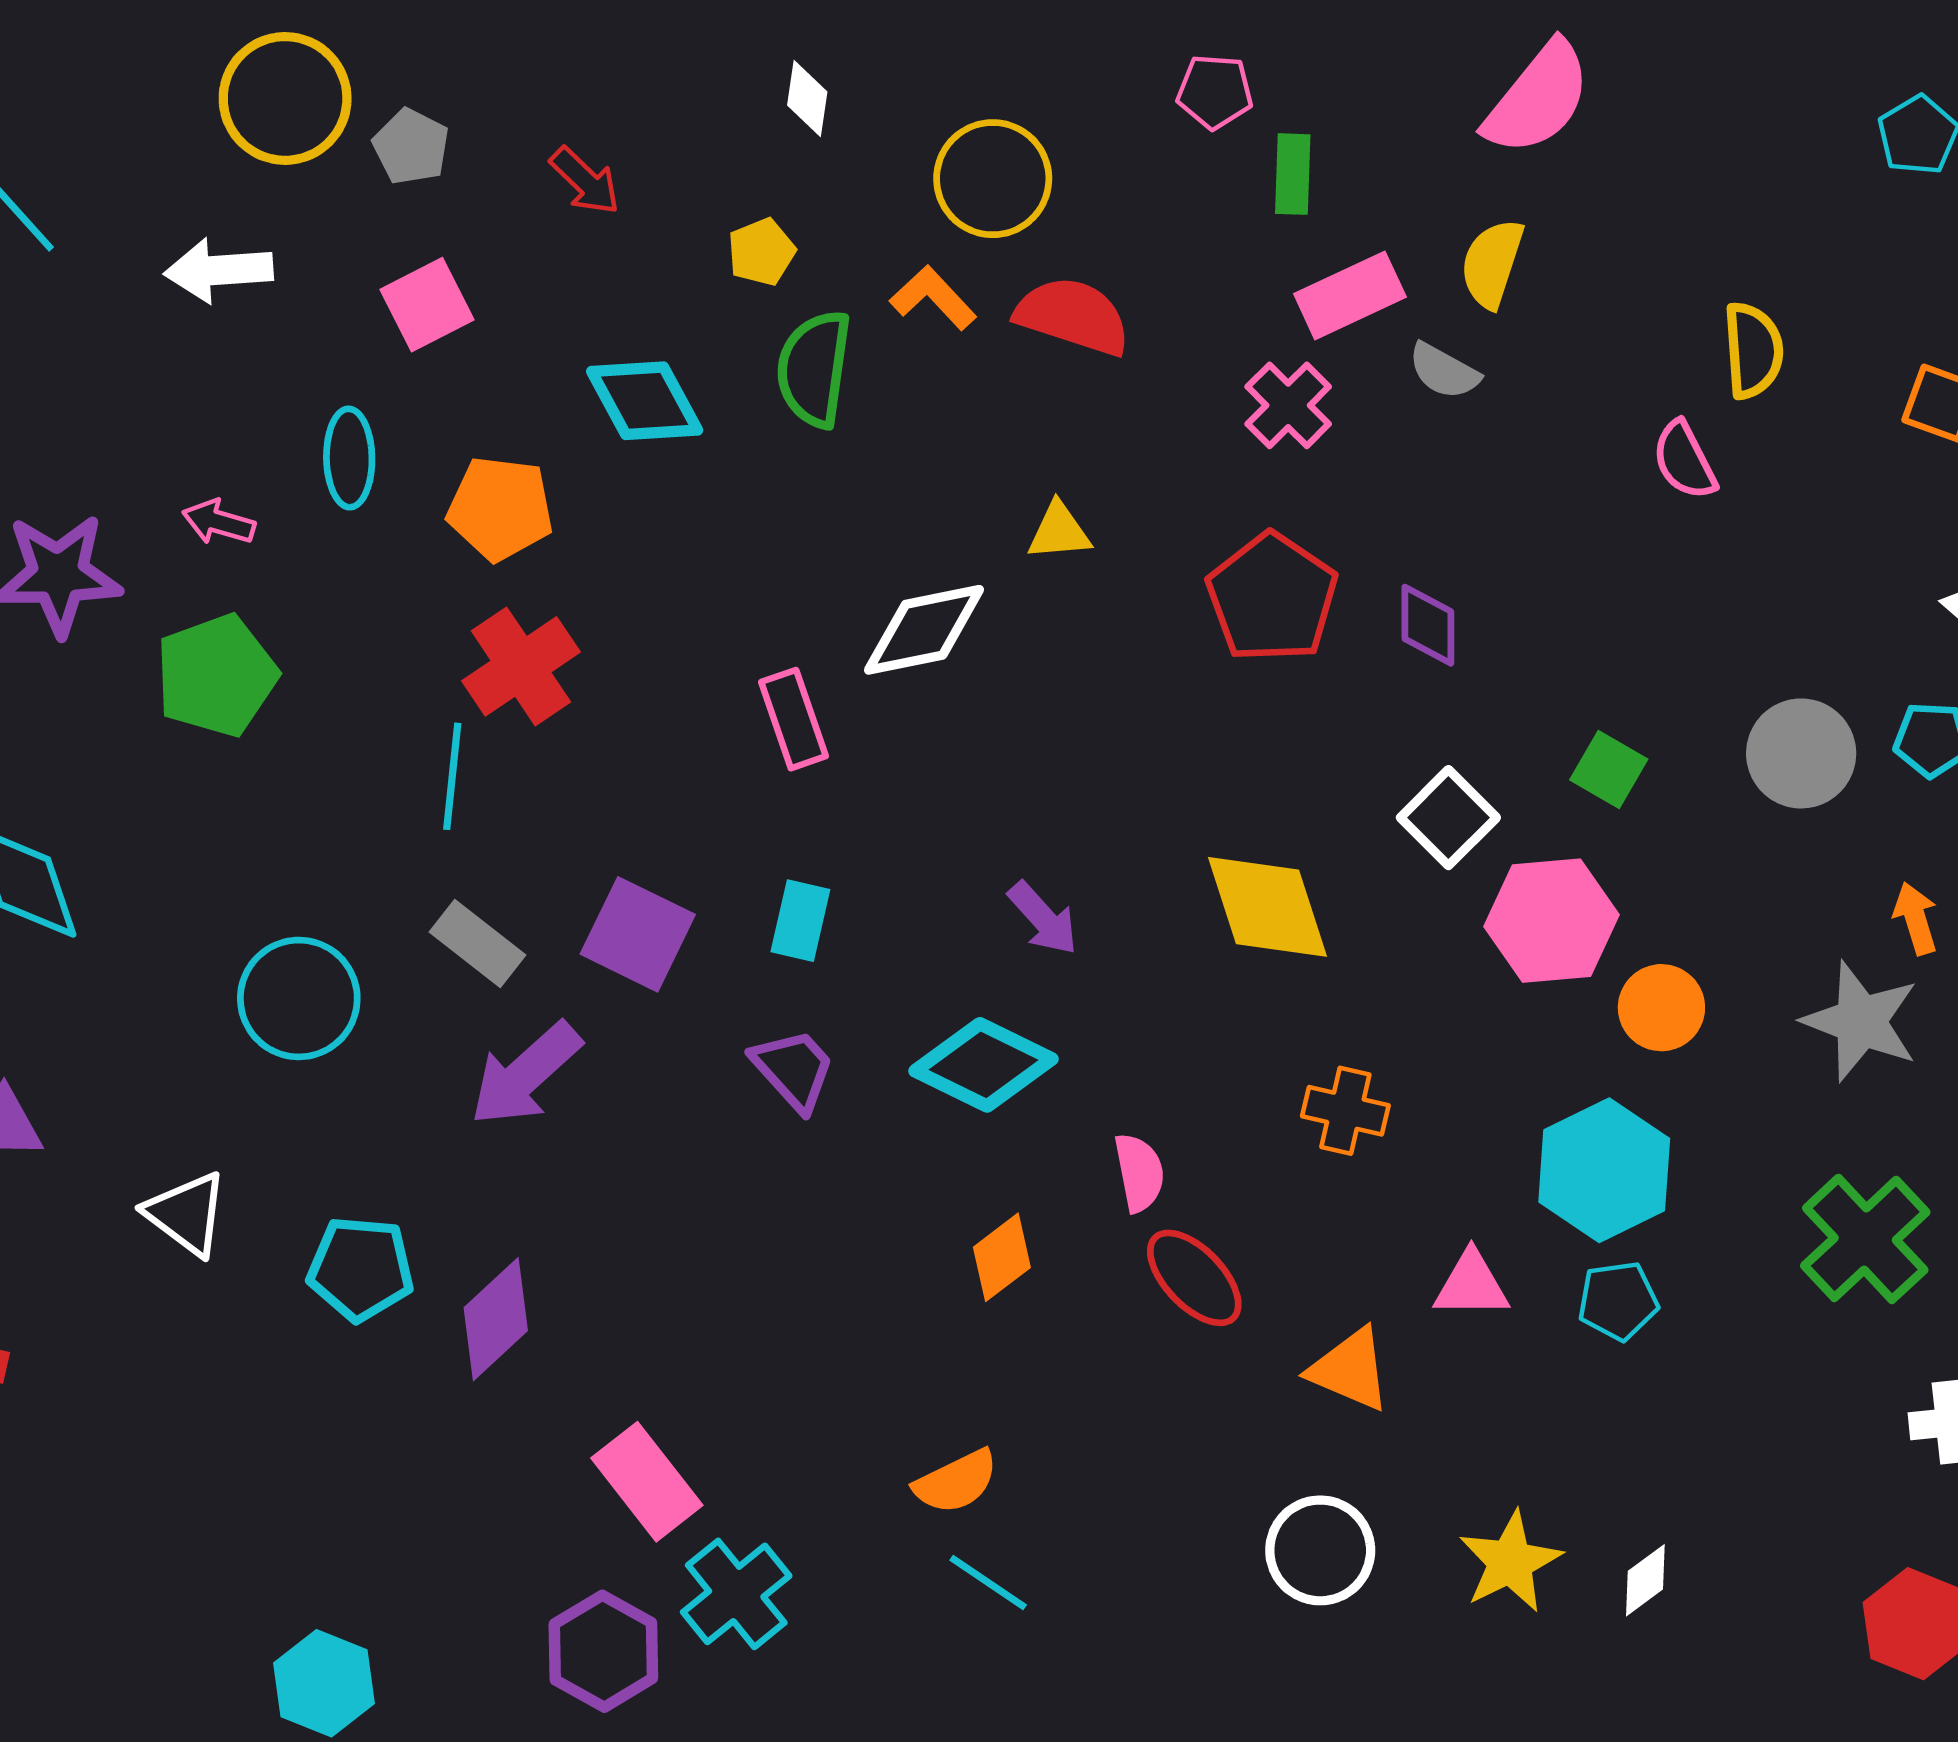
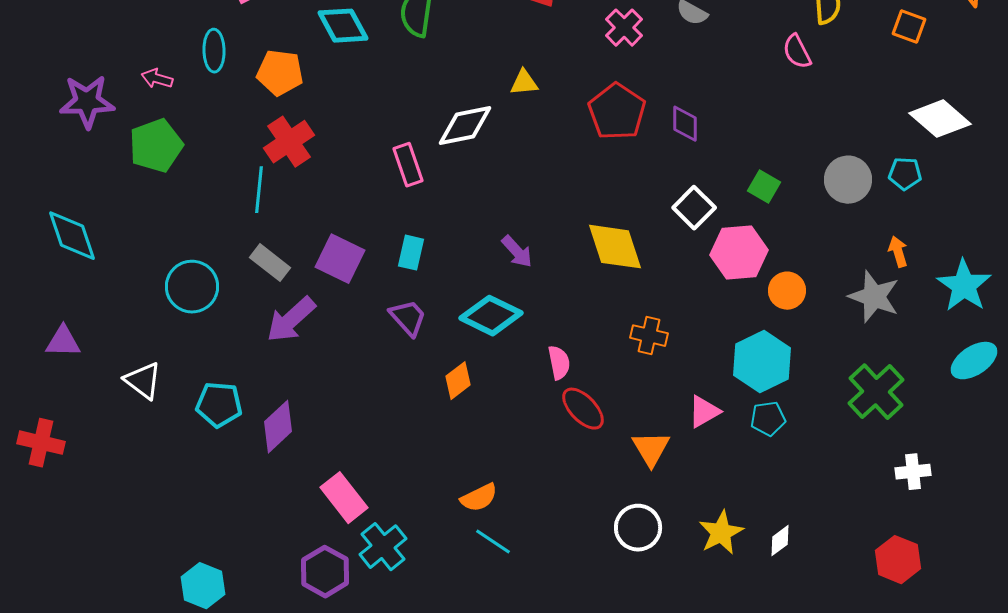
orange diamond: (1002, 1257) -> (458, 381), moved
pink triangle: (1471, 1285) -> (704, 412), turned -30
orange triangle: (1350, 1369) -> (651, 449), turned 36

